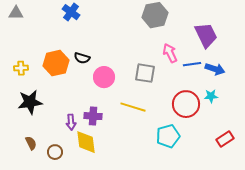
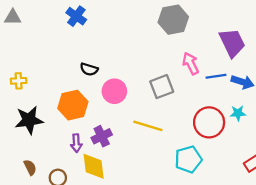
orange hexagon: (56, 63) -> (73, 105), moved
gray square: (145, 73) -> (162, 87), turned -30
purple cross: (93, 116) -> (102, 136), turned -30

